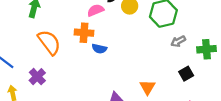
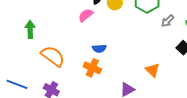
orange cross: (84, 33) -> (92, 68), moved, turned 36

